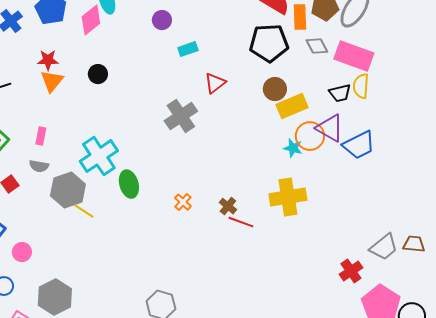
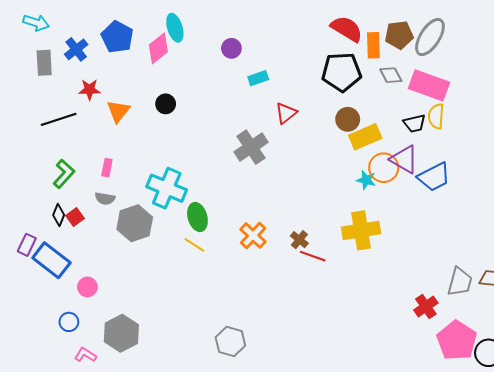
red star: (48, 60) -> (89, 89), moved
cyan cross: (99, 156) -> (167, 188), turned -33
orange cross: (183, 202) -> (253, 236), size x1.5
yellow line: (84, 211) -> (194, 245), moved
gray trapezoid: (384, 247) -> (460, 282), turned -36

